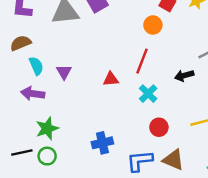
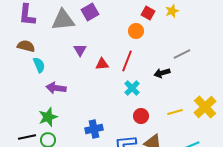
brown semicircle: (21, 43) -> (26, 46), turned 36
purple triangle: (64, 72) -> (80, 50), moved
red triangle: (111, 79) -> (102, 64), moved
purple arrow: (33, 94) -> (56, 88), moved

